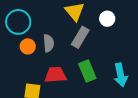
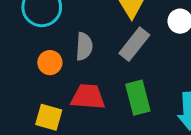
orange circle: (28, 46) -> (50, 63), moved

